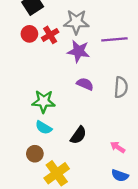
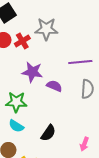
purple line: (114, 39) -> (80, 62), moved
purple star: (78, 51) -> (32, 72), moved
pink arrow: (118, 147) -> (84, 144), turned -104

